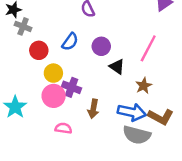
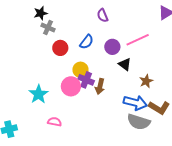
pink line: (148, 48) -> (138, 40), moved, turned 35
yellow circle: (53, 73) -> (80, 70), moved
brown arrow: (93, 109) -> (100, 86), moved
pink semicircle: (63, 128) -> (55, 122), moved

